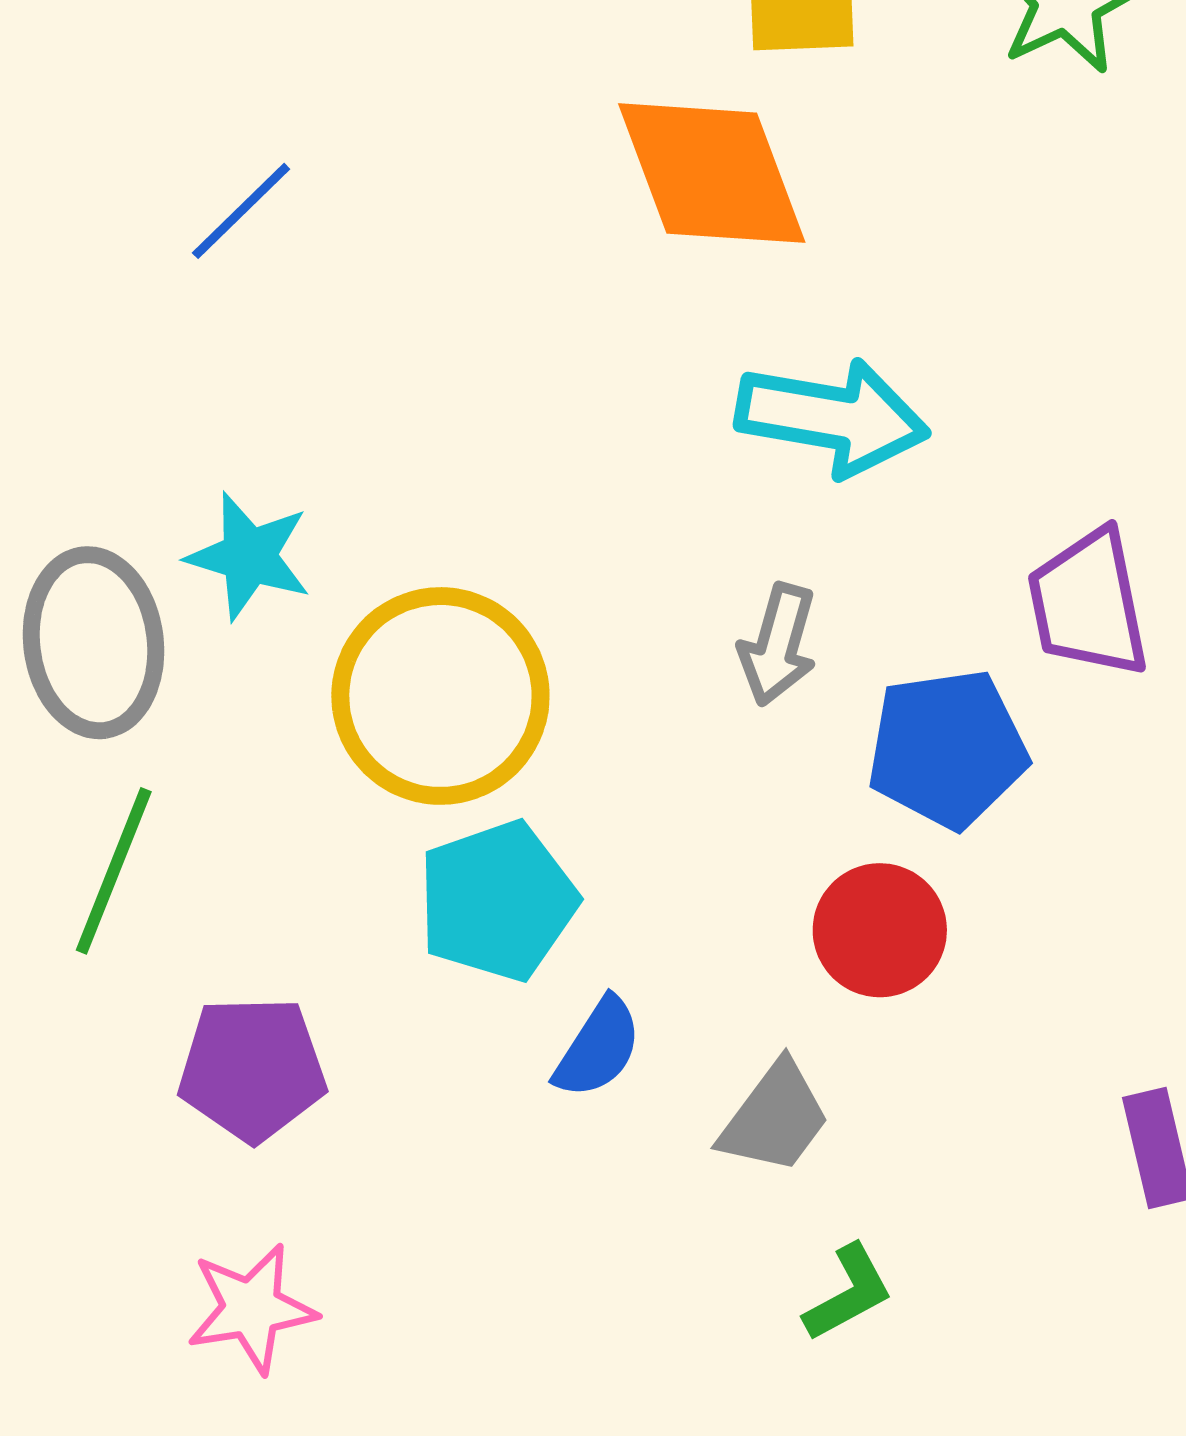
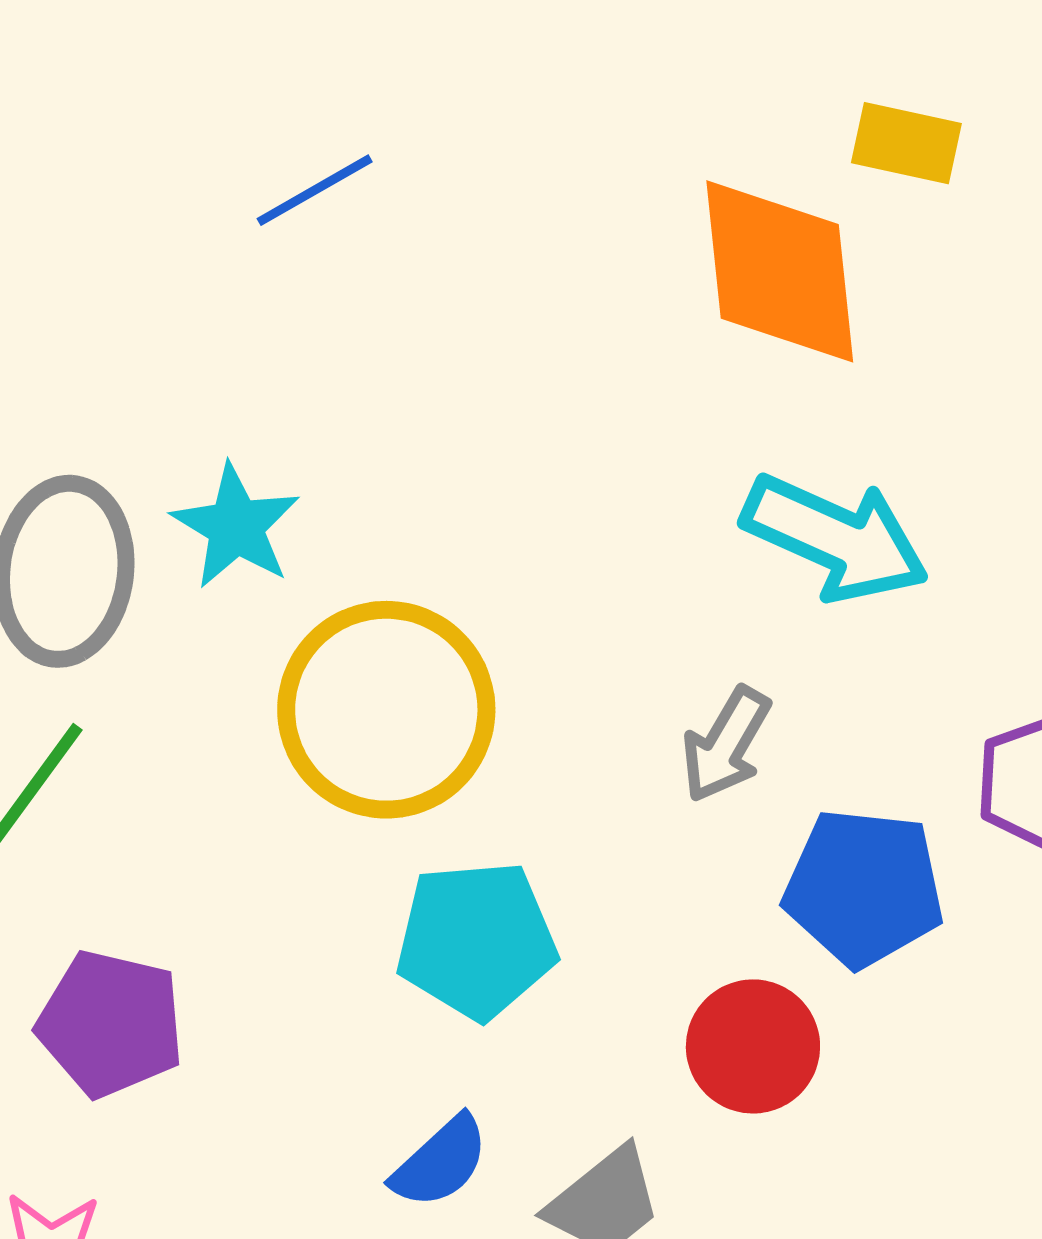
cyan pentagon: (497, 901) -> (476, 940), moved
blue semicircle: (598, 1048) -> (440, 1162), moved

